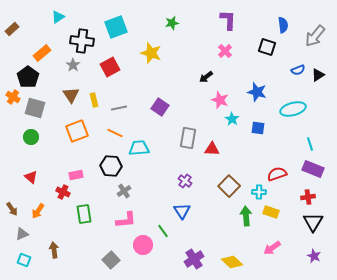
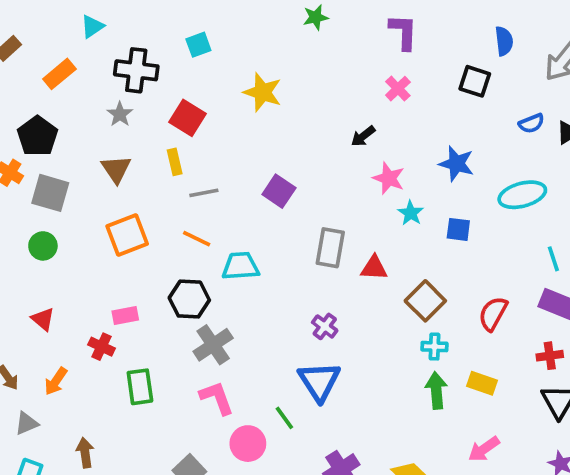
green star: (172, 23) -> (316, 17), moved
cyan square: (116, 27) -> (198, 45), size x0.6
orange rectangle: (42, 53) -> (59, 74), moved
red square: (110, 67) -> (187, 118), turned -30
yellow rectangle: (94, 100) -> (175, 162), moved
red semicircle: (277, 174) -> (493, 314), turned -42
brown square: (229, 186) -> (425, 301), moved
gray cross: (124, 191) -> (213, 345), size x1.5
cyan cross: (259, 192) -> (434, 347), moved
blue triangle: (182, 211) -> (319, 381), size x1.4
pink L-shape: (126, 220) -> (217, 398), turned -105

